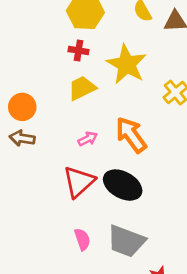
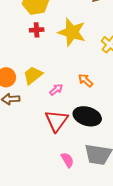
yellow trapezoid: (82, 88) -> (33, 75), moved
orange arrow: (131, 135) -> (85, 80), size x0.6

